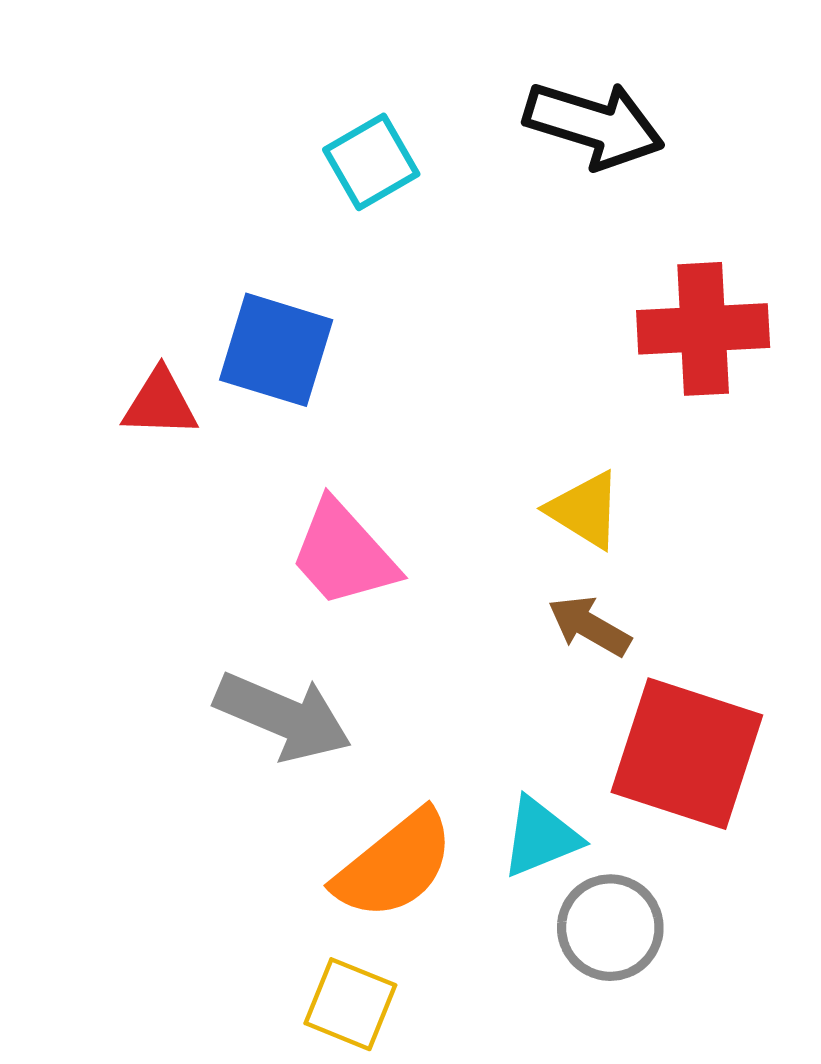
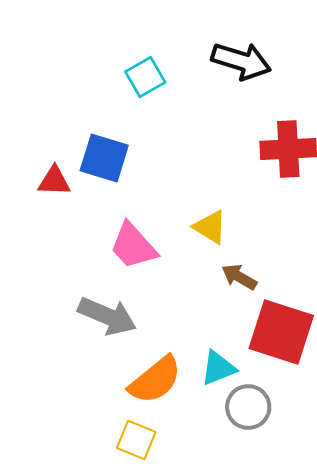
yellow triangle: (585, 510) -> (210, 227), moved

